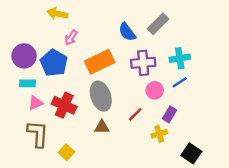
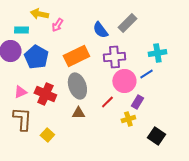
pink arrow: (71, 38) -> (57, 25), moved
cyan cross: (180, 58) -> (157, 53), moved
cyan rectangle: (27, 83) -> (21, 30), moved
pink circle: (155, 90) -> (124, 81), size x1.5

